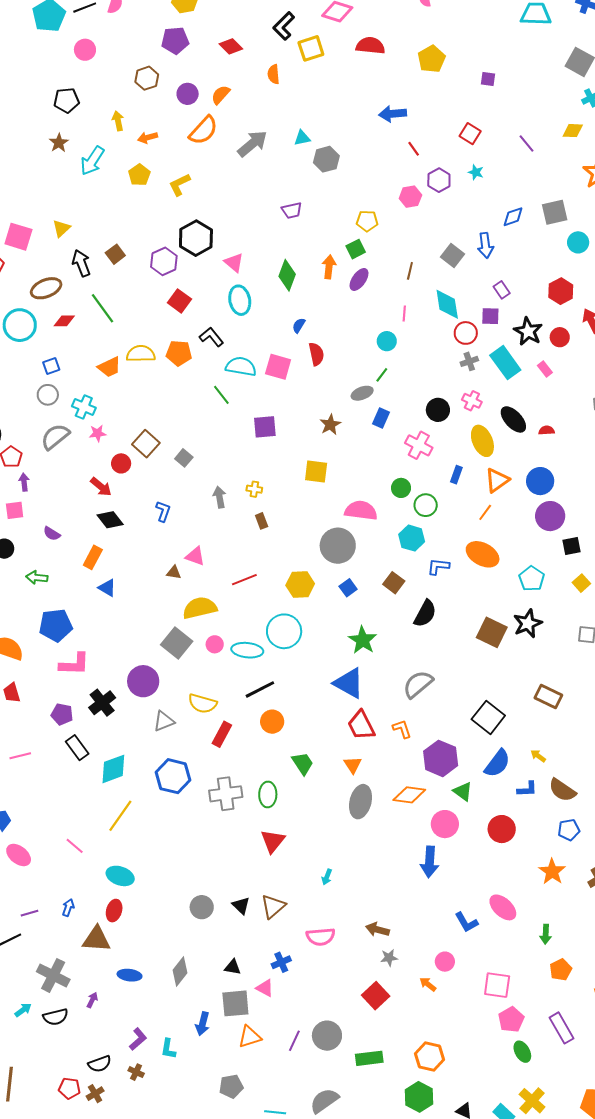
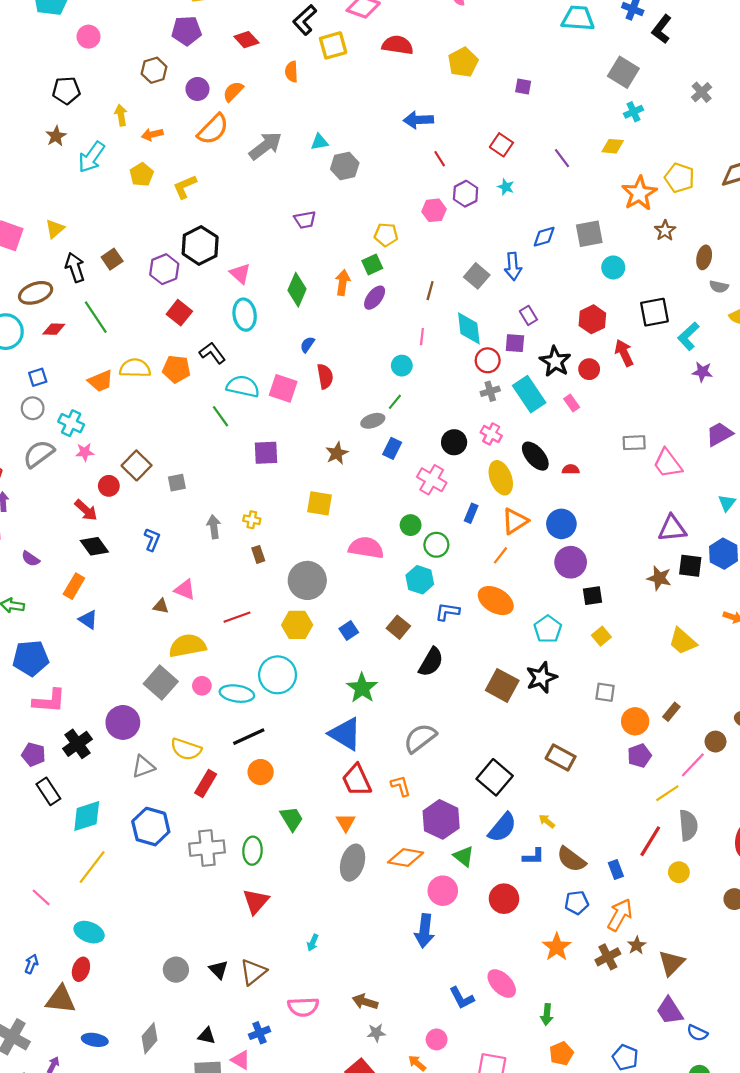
gray square: (184, 458) -> (177, 483), turned 36
gray circle: (338, 546) -> (307, 580), moved

